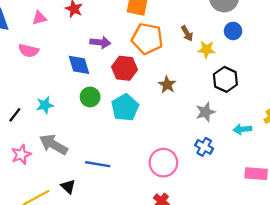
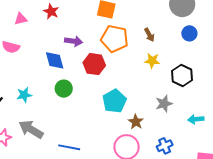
yellow star: (207, 49) -> (152, 61), moved
brown star: (167, 85) -> (136, 122), moved
cyan pentagon: (125, 107) -> (114, 101), moved
blue cross: (204, 147) -> (165, 146), moved, turned 35

